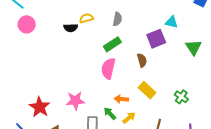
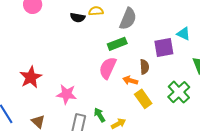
gray semicircle: (117, 19) -> (128, 19), size x1.5
green cross: (181, 97) -> (179, 92), moved, size x1.5
orange arrow: (121, 99) -> (130, 80), moved
red star: (40, 107) -> (31, 77), moved

